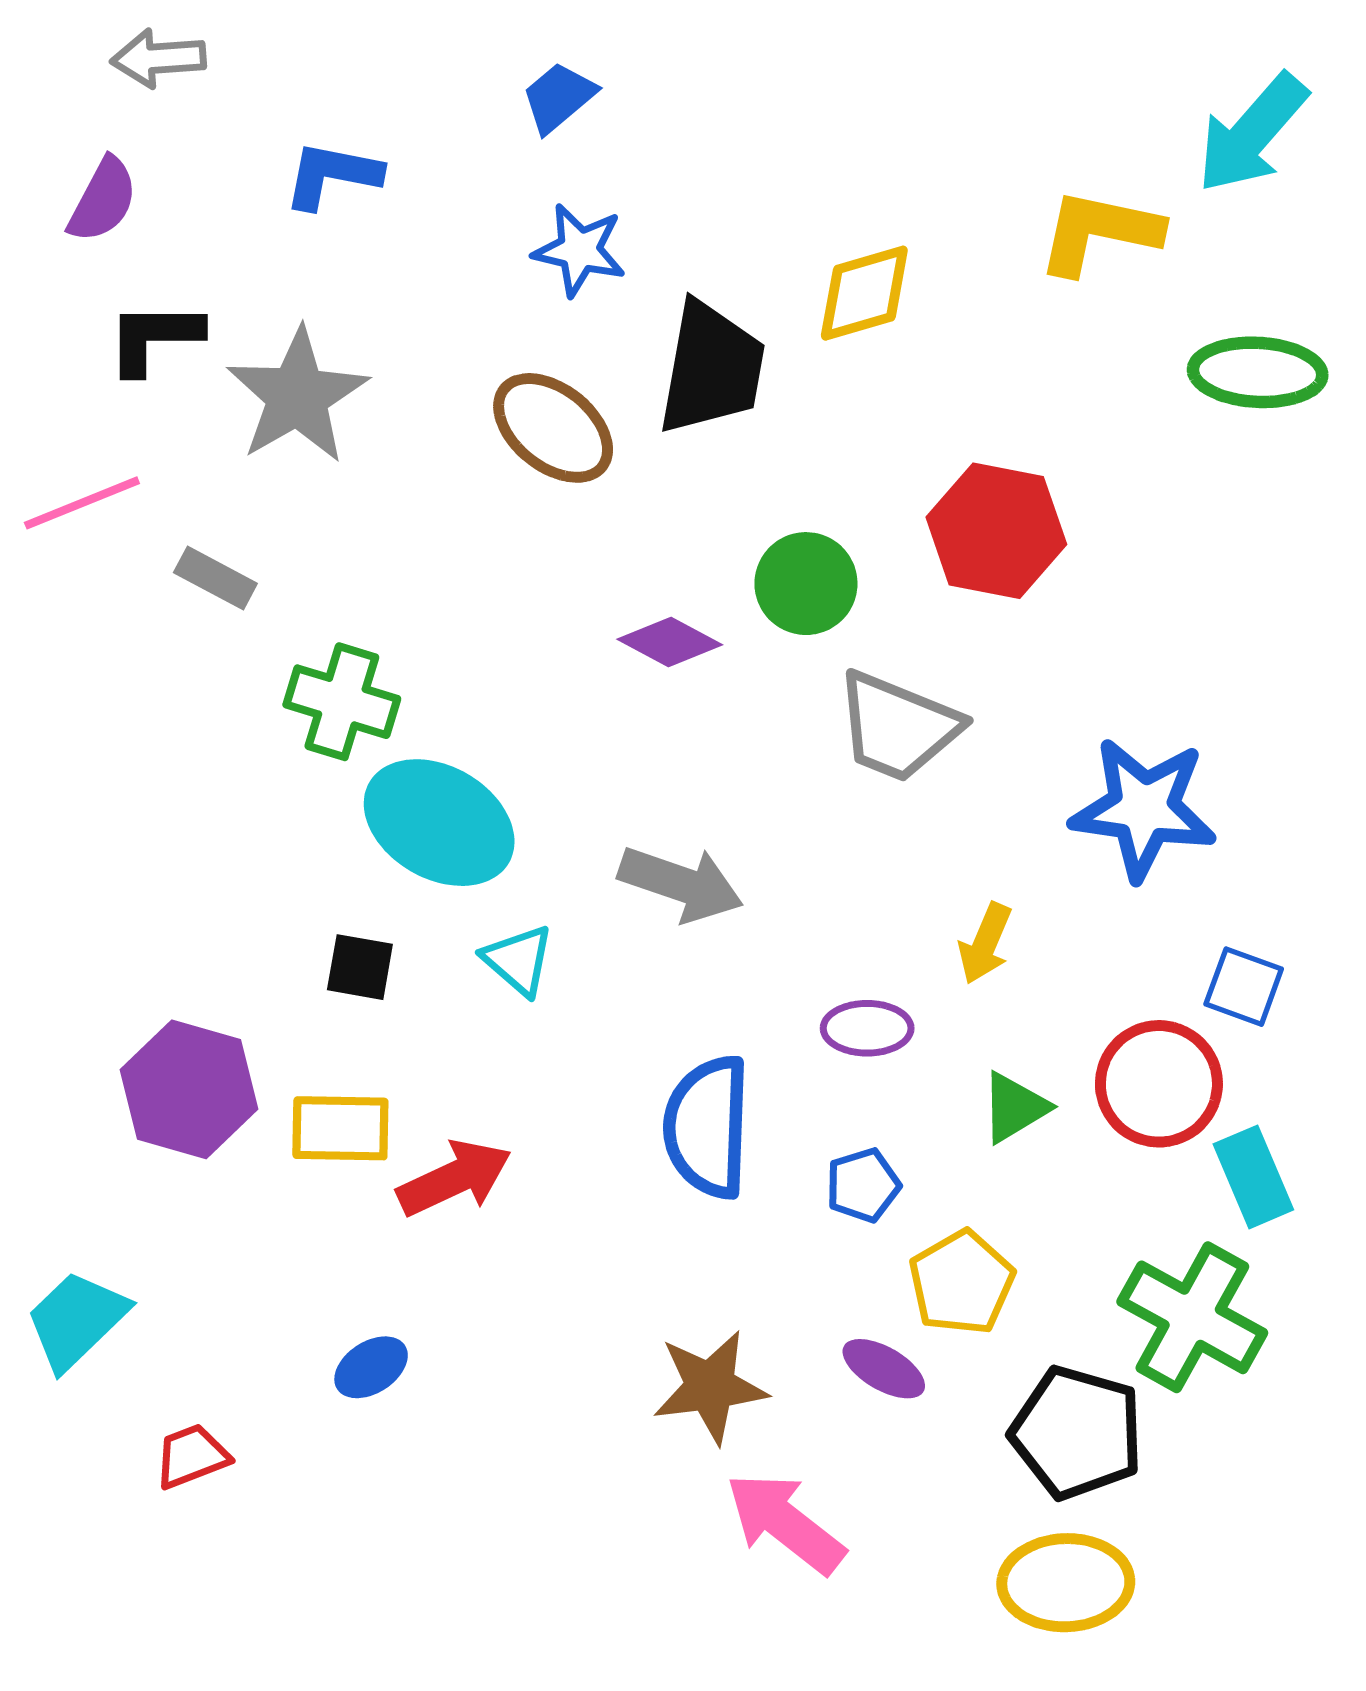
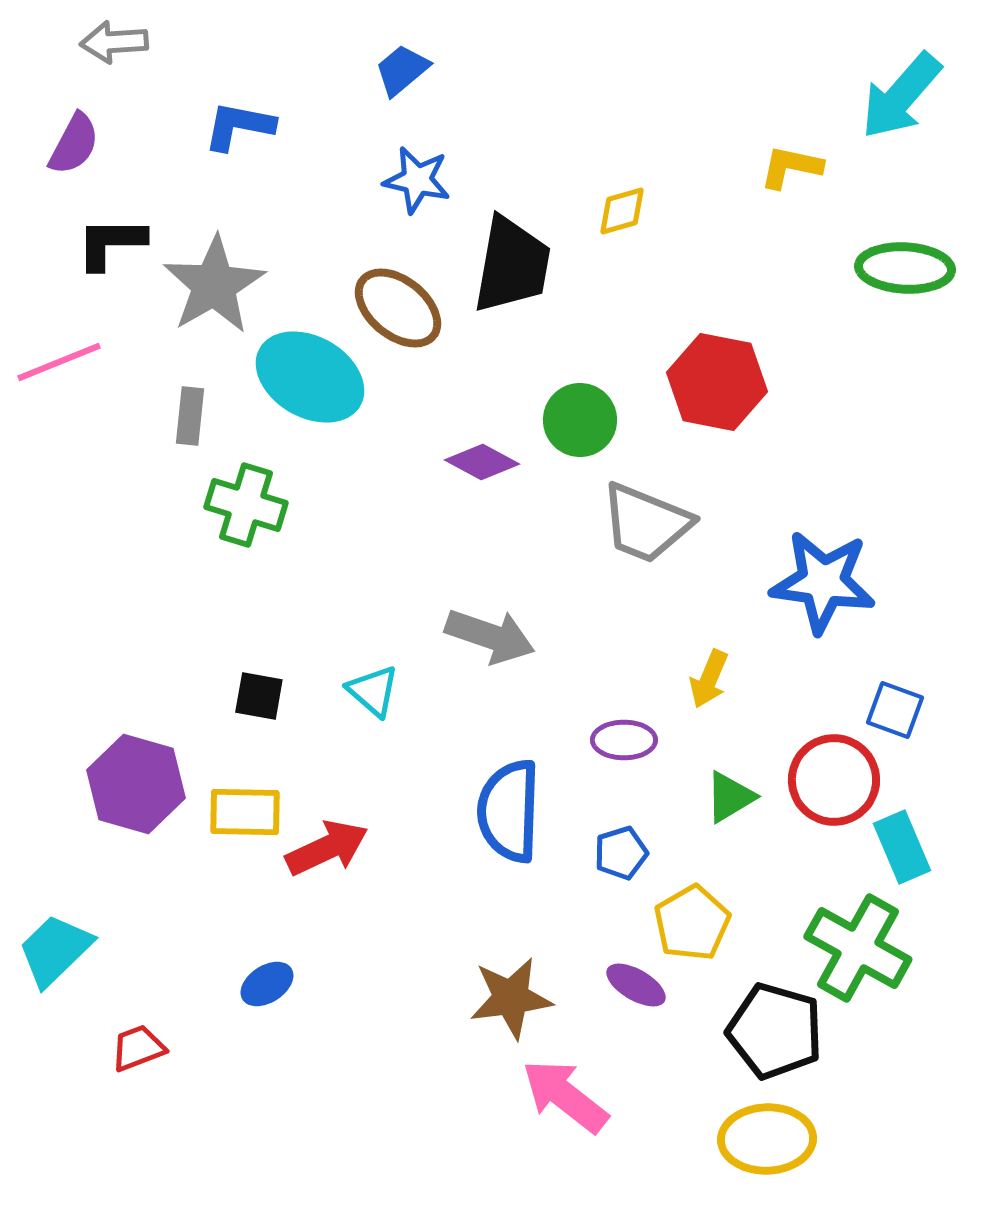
yellow L-shape: (1099, 232) -> (791, 167), size x0.7
yellow diamond: (864, 293) -> (622, 211), size x0.7
gray rectangle: (215, 578) -> (190, 416), moved, turned 68
cyan ellipse: (439, 823) -> (310, 377), moved

